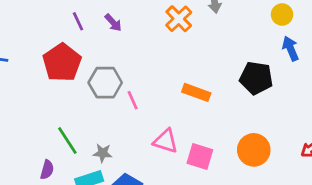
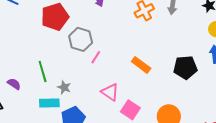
black pentagon: (256, 78) -> (185, 67), turned -30
pink line: (133, 100) -> (96, 57), turned 40
purple semicircle: (47, 170) -> (14, 84), moved, turned -88

